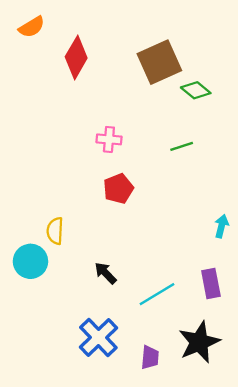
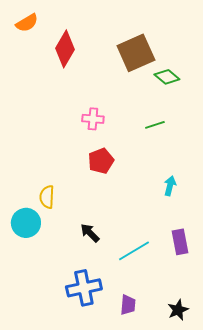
cyan arrow: (221, 226) -> (170, 186), moved
blue cross: (98, 337) -> (84, 288), turned 32
black star: (199, 342) -> (178, 310), moved, size x0.6

